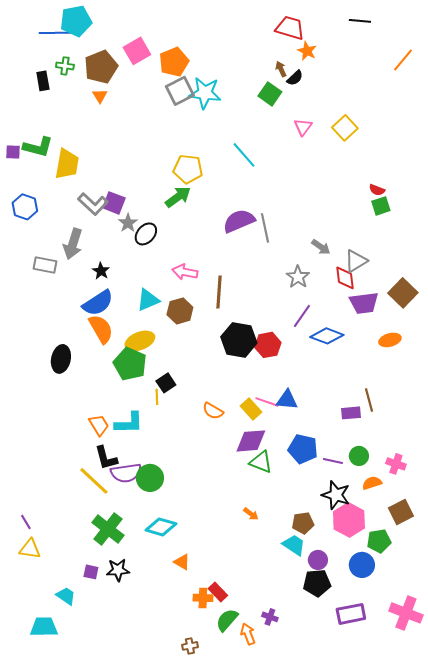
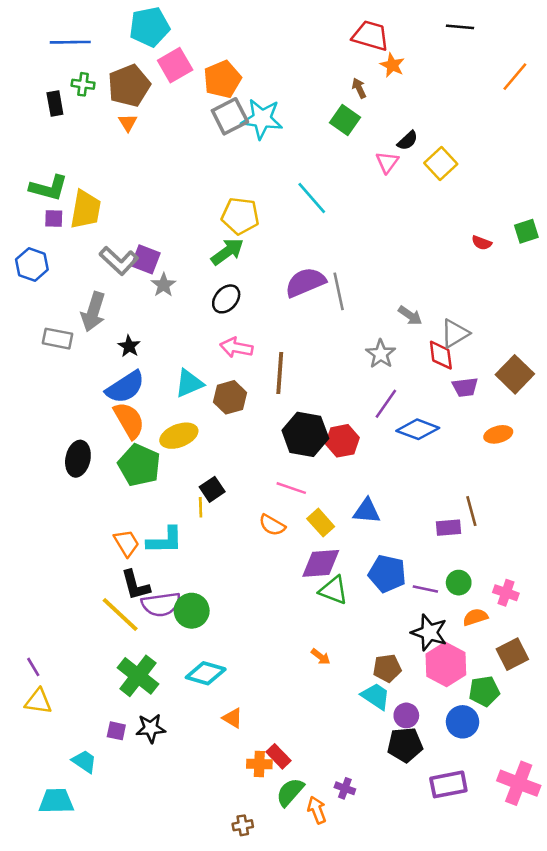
cyan pentagon: (76, 21) -> (149, 27), moved
black semicircle: (295, 78) -> (408, 141), moved
purple square: (13, 152) -> (54, 218), moved
green square: (381, 206) -> (526, 231), moved
black ellipse: (146, 234) -> (226, 299), moved
purple trapezoid: (364, 303) -> (465, 387), size x0.7
green pentagon: (130, 364) -> (139, 465), moved
pink line: (267, 402) -> (291, 488), moved

